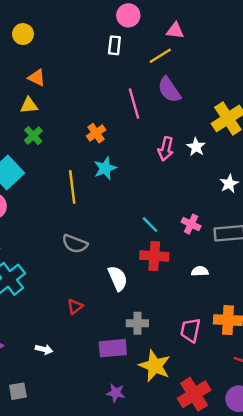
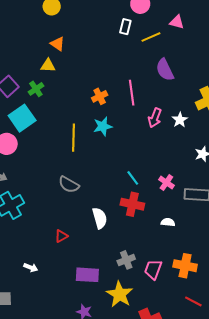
yellow line: (160, 56) -> (151, 37), moved
pink line: (134, 104) -> (132, 93), moved
green cross: (33, 136) -> (36, 89), moved
gray cross: (137, 323) -> (126, 260), moved, turned -30

